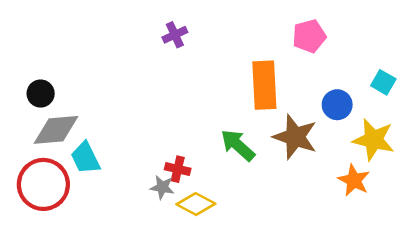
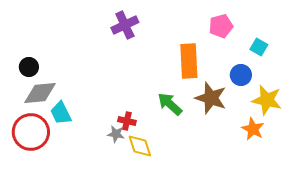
purple cross: (175, 35) -> (125, 25), size x1.5
cyan square: (383, 82) -> (259, 47), moved
yellow diamond: (196, 204) -> (140, 146), turned 44

